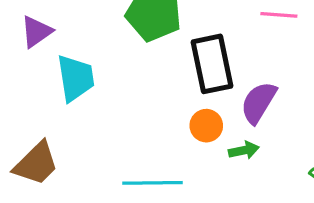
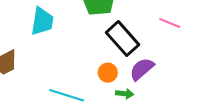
black rectangle: (212, 64) -> (122, 39), turned -48

